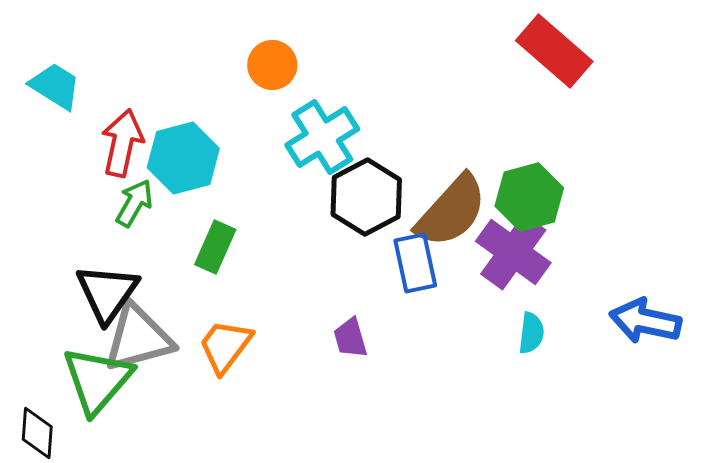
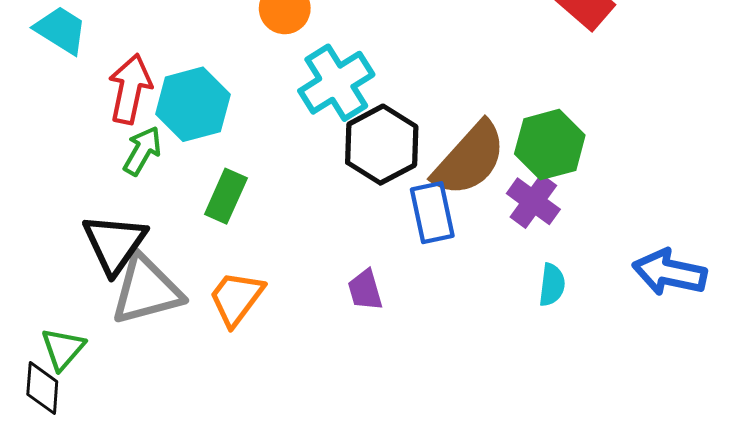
purple cross: (513, 252) -> (533, 201), size x0.7
green triangle: (97, 380) -> (63, 349), moved, size x0.6

